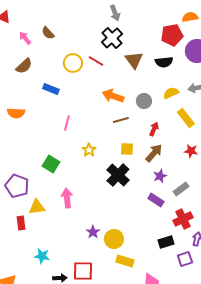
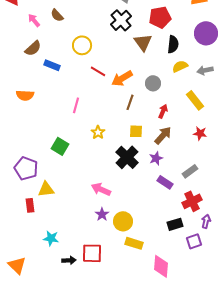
red pentagon: (172, 35) -> (160, 17), moved
red line: (96, 61) -> (98, 71), moved
black semicircle: (164, 62) -> (173, 44), turned -78
blue rectangle: (51, 89) -> (52, 65), moved
yellow semicircle: (171, 93) -> (180, 66), moved
orange arrow: (113, 96) -> (122, 78), turned -50
brown line: (121, 120) -> (130, 102), turned -56
purple star: (160, 176) -> (156, 158), moved
pink arrow: (67, 198) -> (101, 189), moved, turned -60

